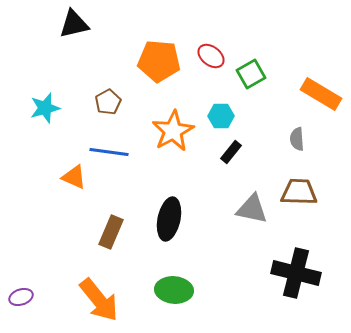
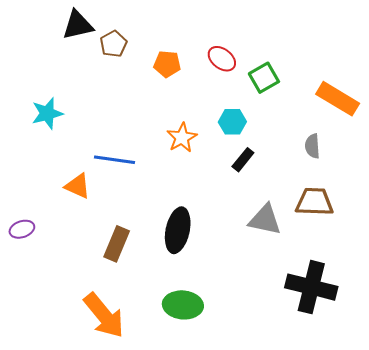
orange pentagon: (159, 61) -> (167, 64), size x0.6
brown pentagon: (108, 102) -> (113, 44), moved
orange star: (173, 131) -> (182, 138), size x0.7
purple ellipse: (21, 297) -> (22, 229), moved

